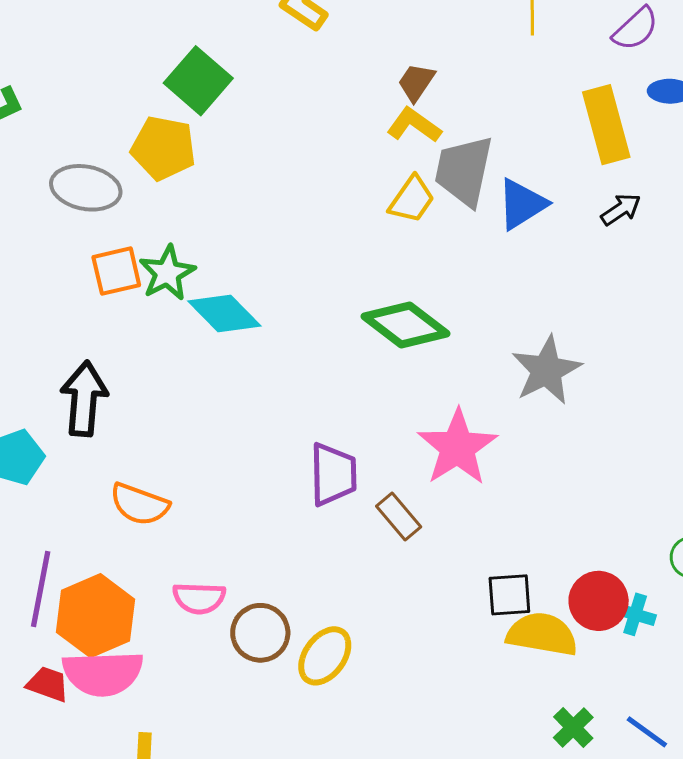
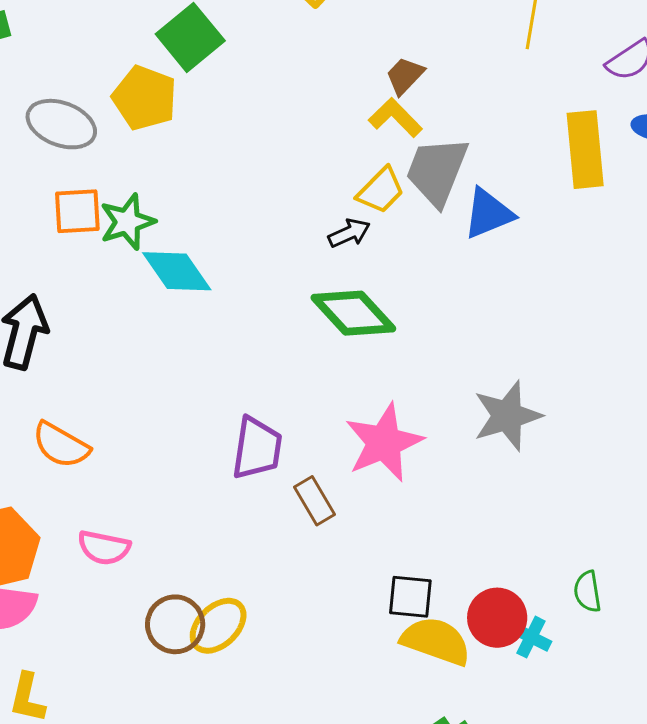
black arrow: (621, 209) -> (349, 233), moved
gray star: (546, 370) -> (507, 416), moved
brown circle: (260, 633) -> (175, 624), moved

